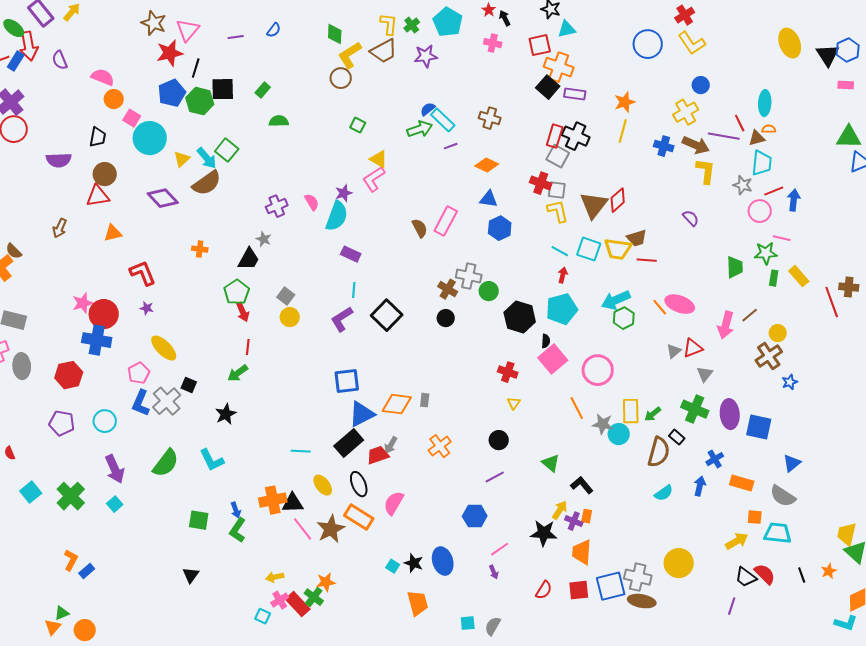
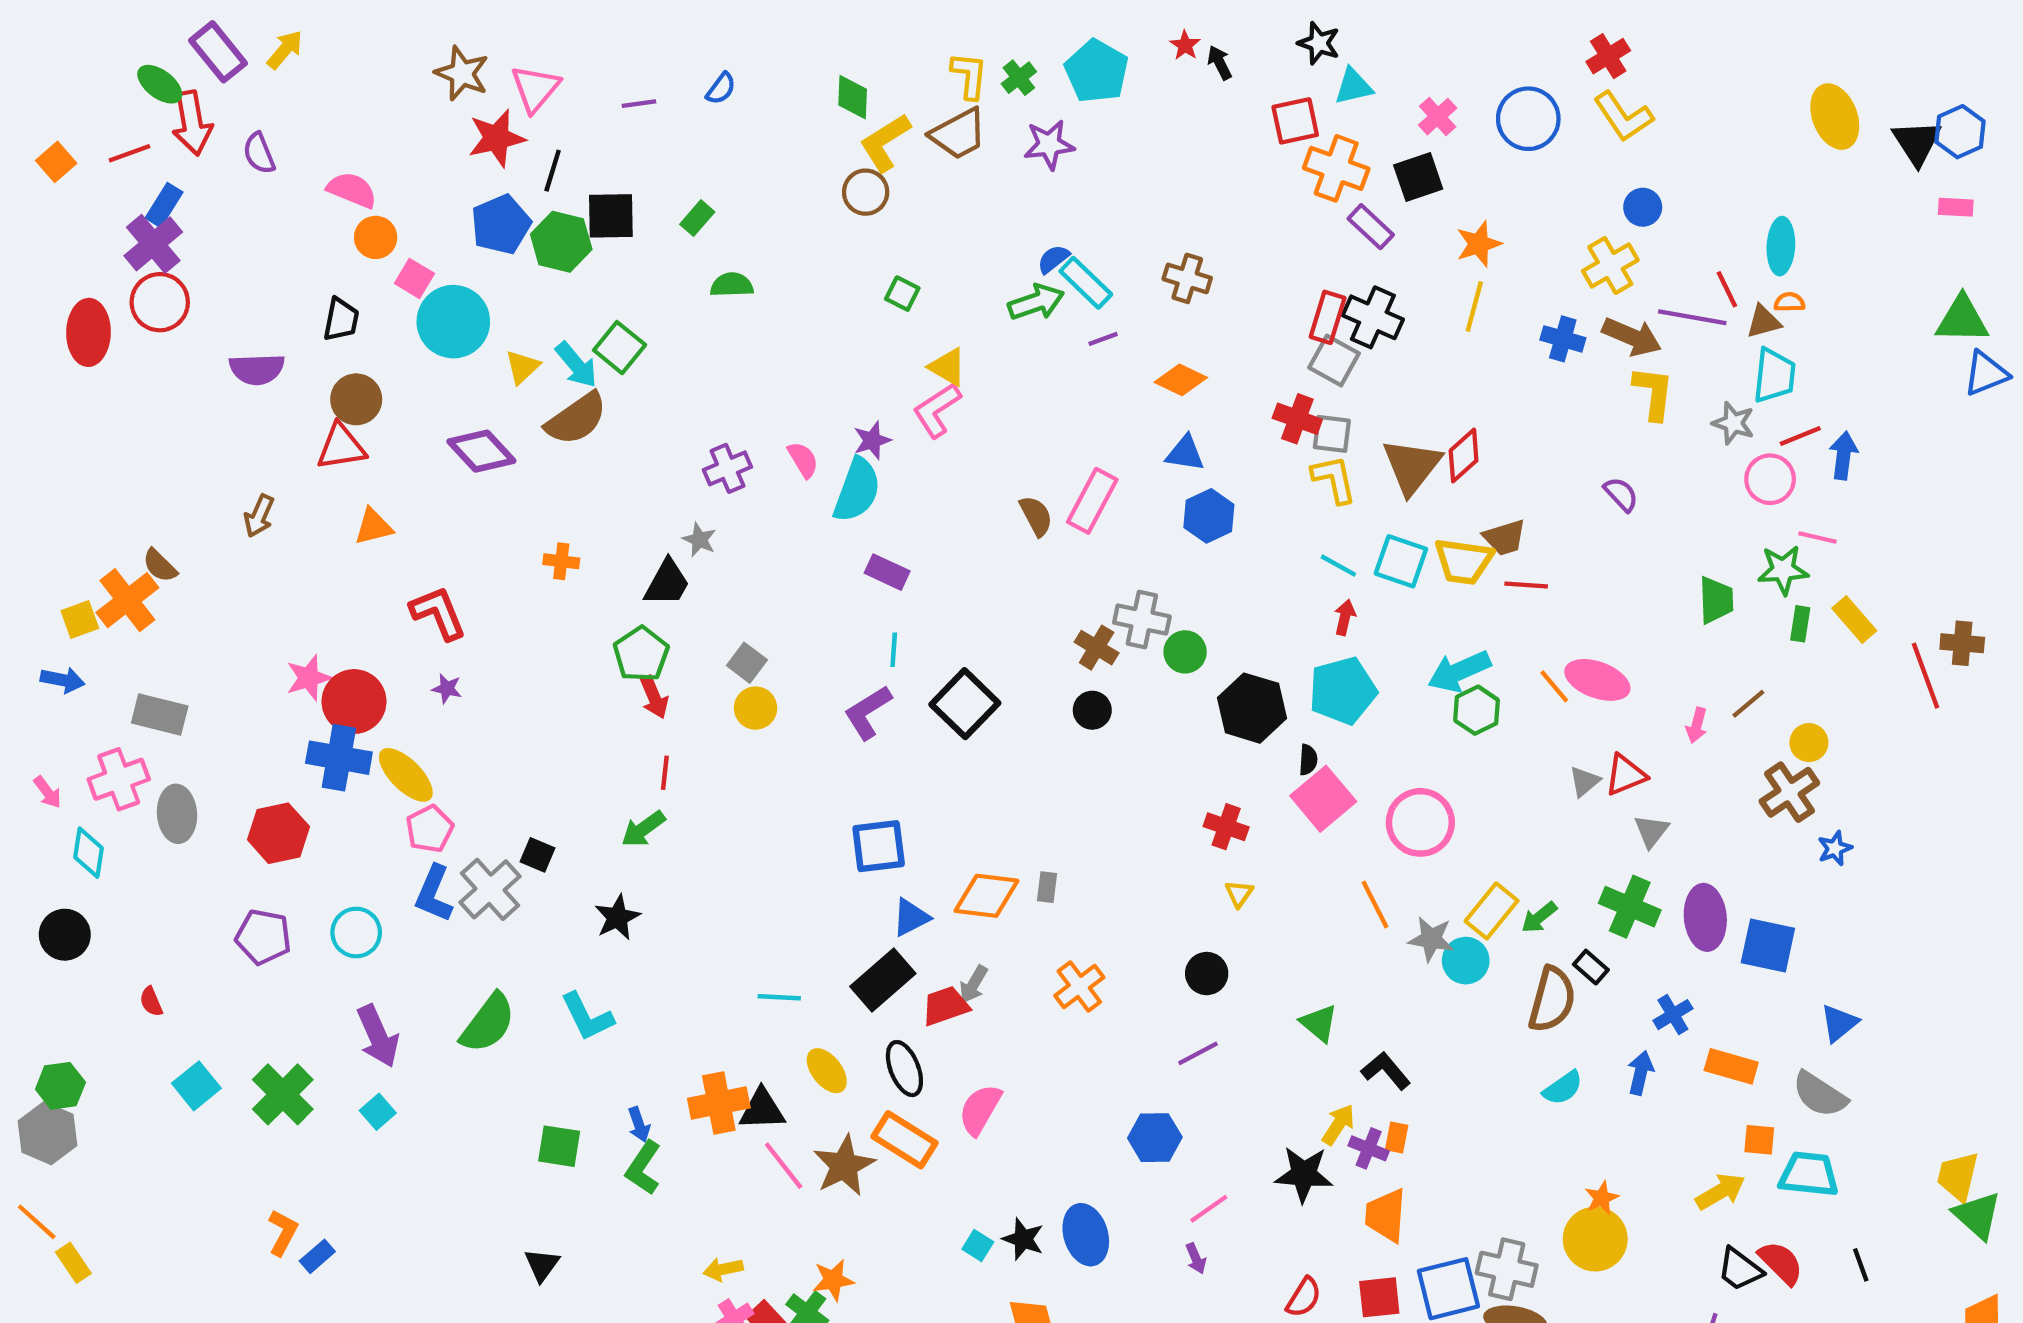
pink cross: (493, 43) -> (1438, 117), moved, turned 36
blue rectangle: (16, 61) -> (164, 205), moved
black square: (548, 87) -> (1418, 177), moved, turned 30
purple rectangle: (575, 94) -> (1371, 227), turned 35
pink arrow: (726, 325) -> (1697, 725), size x0.6
yellow ellipse: (164, 348) -> (406, 775), moved
yellow rectangle: (631, 411) -> (1492, 911), turned 40
blue triangle: (362, 414) -> (911, 917), size x0.7
orange star: (829, 571) -> (1602, 1198), moved

